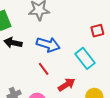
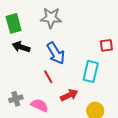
blue arrow: (48, 45) -> (56, 53), turned 35
cyan rectangle: (85, 58) -> (91, 71), turned 45

